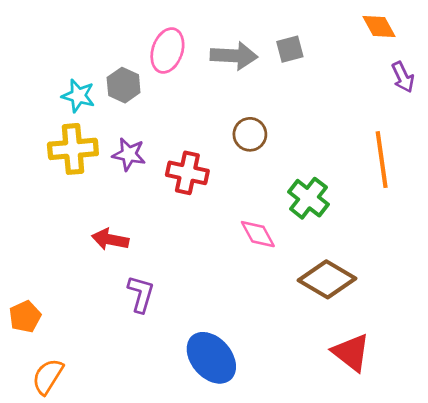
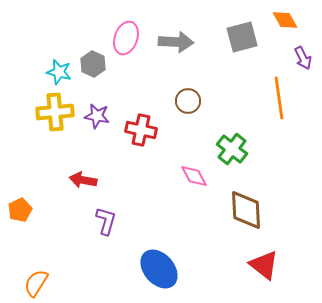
gray square: (290, 49) -> (242, 37), moved, size x1.5
orange line: (382, 160) -> (279, 98), moved
brown diamond: (327, 279) -> (246, 210), turned 57
orange pentagon: (25, 317) -> (20, 210), moved

